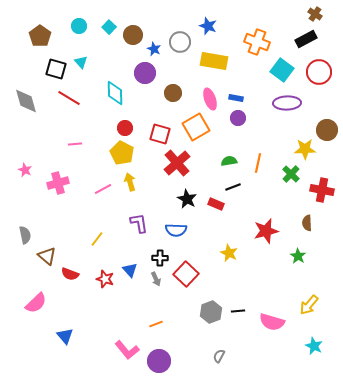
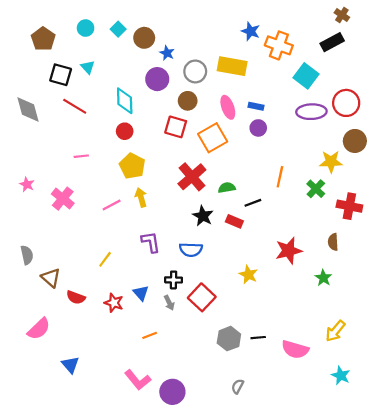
blue star: (208, 26) -> (251, 31), moved
gray circle: (180, 42) -> (195, 71), moved
red circle: (319, 72) -> (346, 103), moved
red circle: (125, 128) -> (125, 131), moved
red square: (160, 134) -> (176, 127), moved
green semicircle: (229, 161) -> (227, 188), moved
pink cross: (58, 183) -> (63, 199), turned -35
orange line: (156, 324) -> (150, 335), moved

